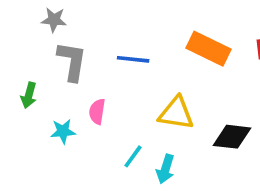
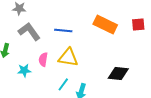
gray L-shape: (72, 61) -> (29, 31), turned -45
yellow triangle: (176, 113) -> (68, 57), moved

